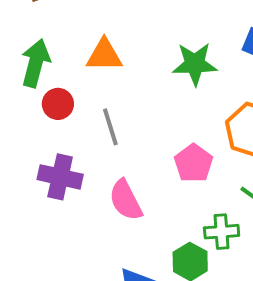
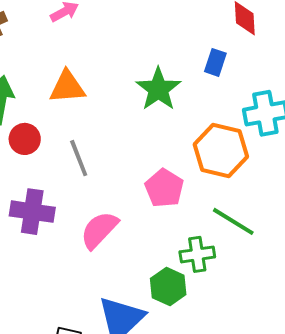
green star: (195, 64) -> (158, 89), turned -30
pink semicircle: (126, 200) -> (99, 230), turned 75

